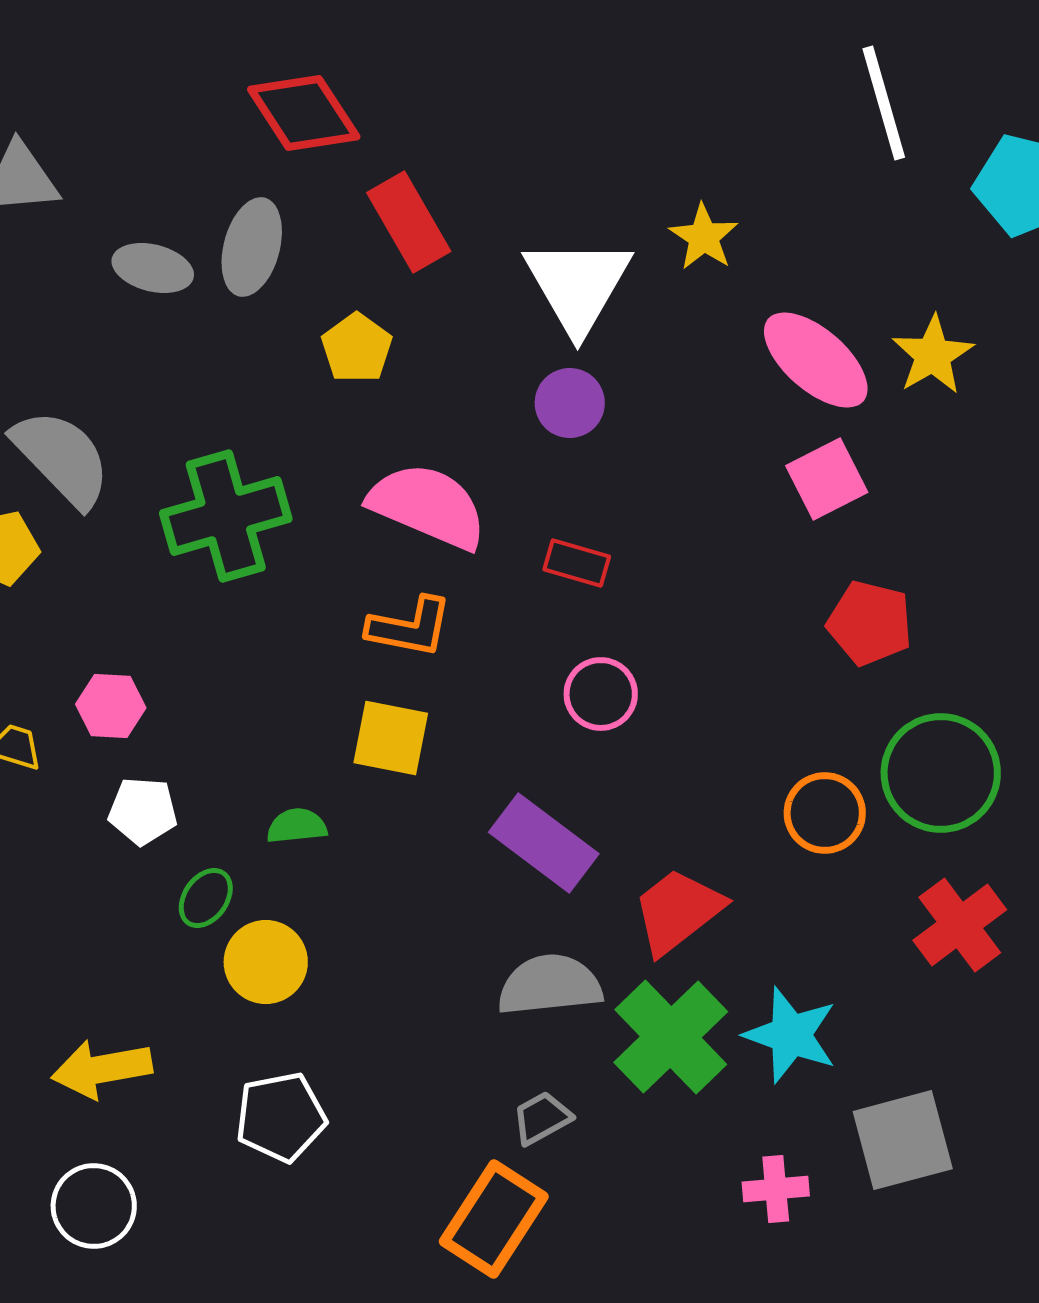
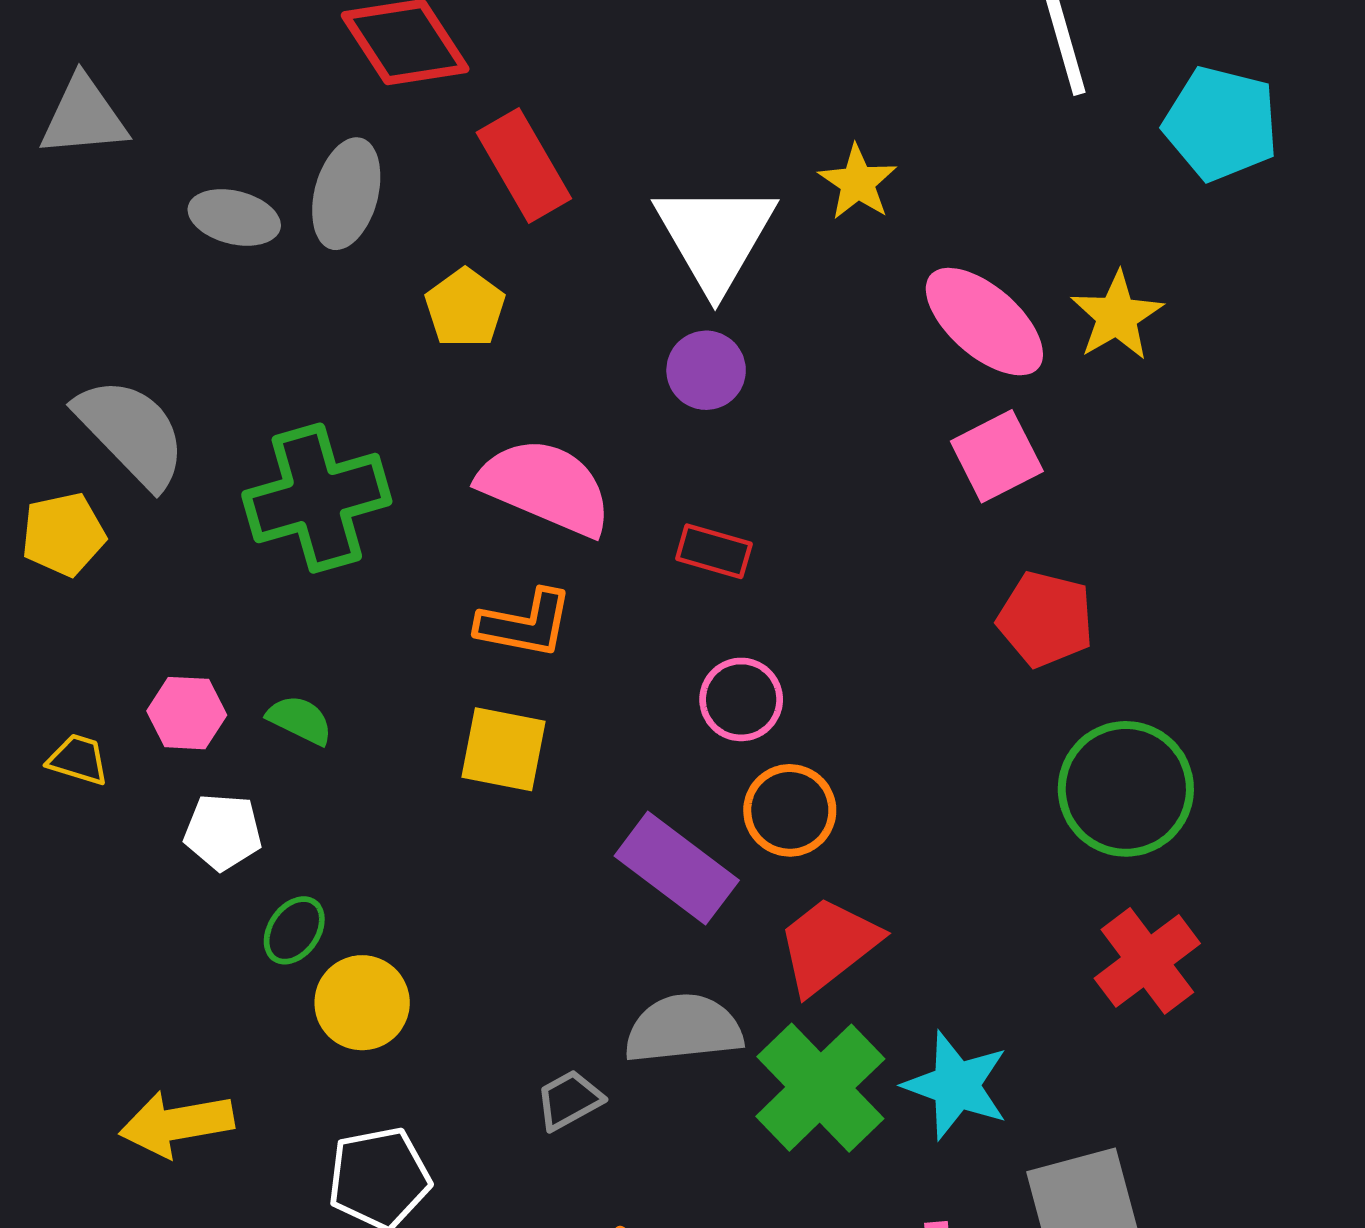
orange circle: (825, 813) -> (790, 810), moved
green semicircle: (297, 826) -> (300, 720), moved, turned 32
gray trapezoid: (542, 1118) -> (569, 1100), moved

